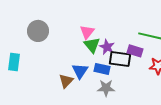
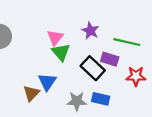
purple star: (107, 47) -> (90, 31), moved
black rectangle: (120, 59) -> (93, 68), turned 35
blue rectangle: (102, 69) -> (101, 99), moved

